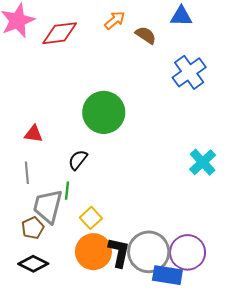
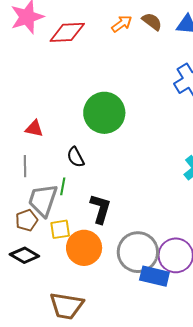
brown semicircle: (146, 35) -> (152, 22), moved
black semicircle: (78, 160) -> (76, 157), turned -70
yellow square: (91, 218) -> (60, 229), moved, turned 30
black L-shape: (119, 252) -> (100, 209), moved

